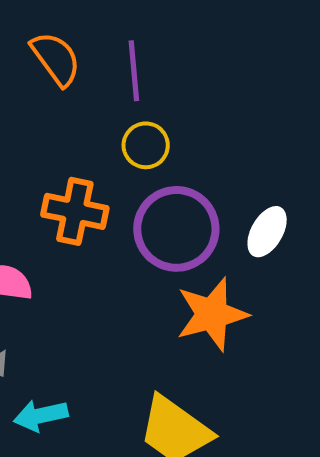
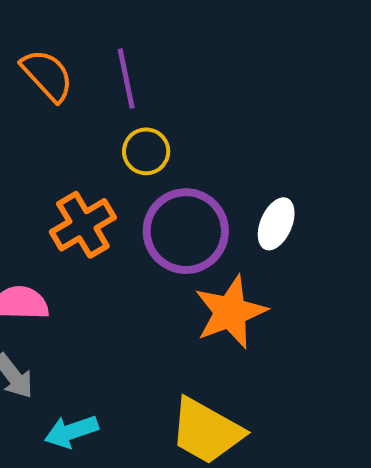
orange cross: (75, 211) -> (83, 225), turned -36

